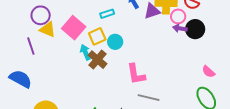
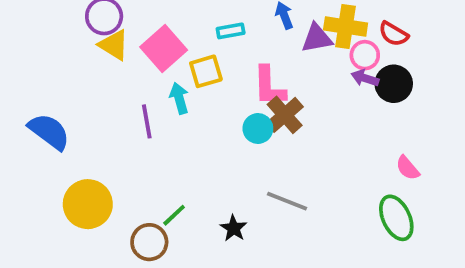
cyan circle: (115, 42) -> (258, 129), moved
purple line: (31, 46) -> (147, 121), moved
brown cross: (98, 60) -> (285, 115), moved
pink L-shape: (136, 74) -> (269, 86), moved

